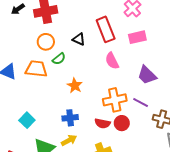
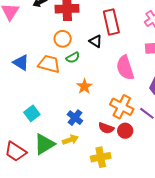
red rectangle: (106, 29) -> (111, 22), moved
pink semicircle: (112, 61) -> (125, 68), size x1.4
orange cross: (115, 100) -> (122, 107), turned 30
blue cross: (70, 118) -> (75, 118), turned 35

